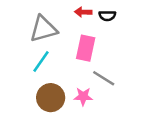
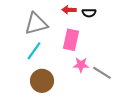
gray line: (104, 78) -> (102, 73), moved
pink star: (83, 96) -> (81, 65), moved

